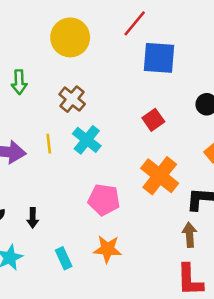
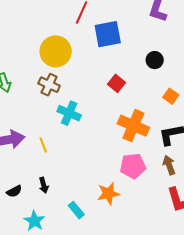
yellow circle: (70, 37) -> (56, 51), moved
yellow line: (49, 144) -> (43, 145), moved
pink pentagon: (104, 200) -> (133, 166), moved

